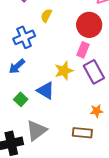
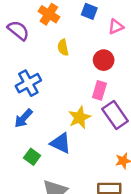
yellow semicircle: (46, 16) -> (63, 47), moved, turned -32
red circle: (89, 25) -> (104, 60), size x0.7

